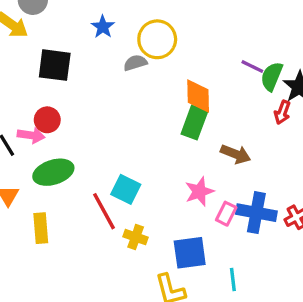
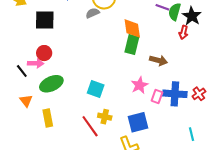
red line: (104, 211) -> (90, 126), moved
cyan line: (233, 280) -> (192, 134), moved

